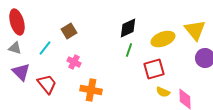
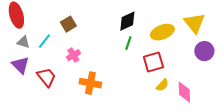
gray triangle: (15, 48) -> (23, 42), moved
pink cross: (74, 62) -> (73, 55), turned 32
yellow semicircle: (163, 92) -> (162, 85), turned -72

